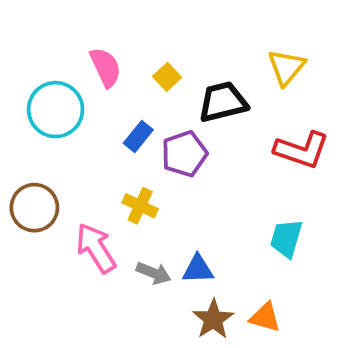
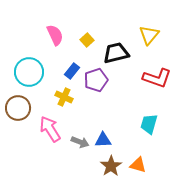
cyan circle: (56, 110) -> (29, 72), moved
yellow cross: (140, 206) -> (64, 97), moved

